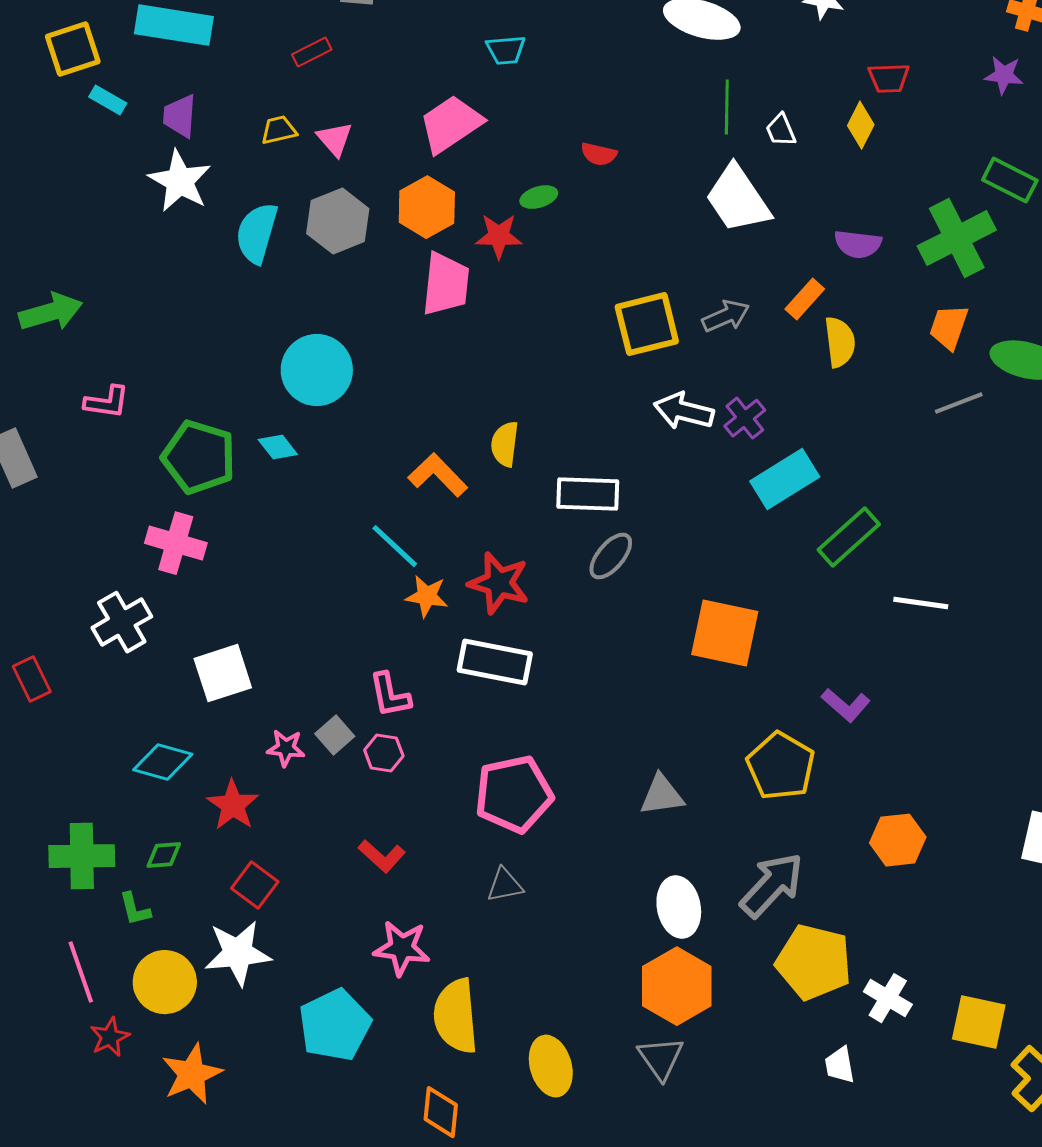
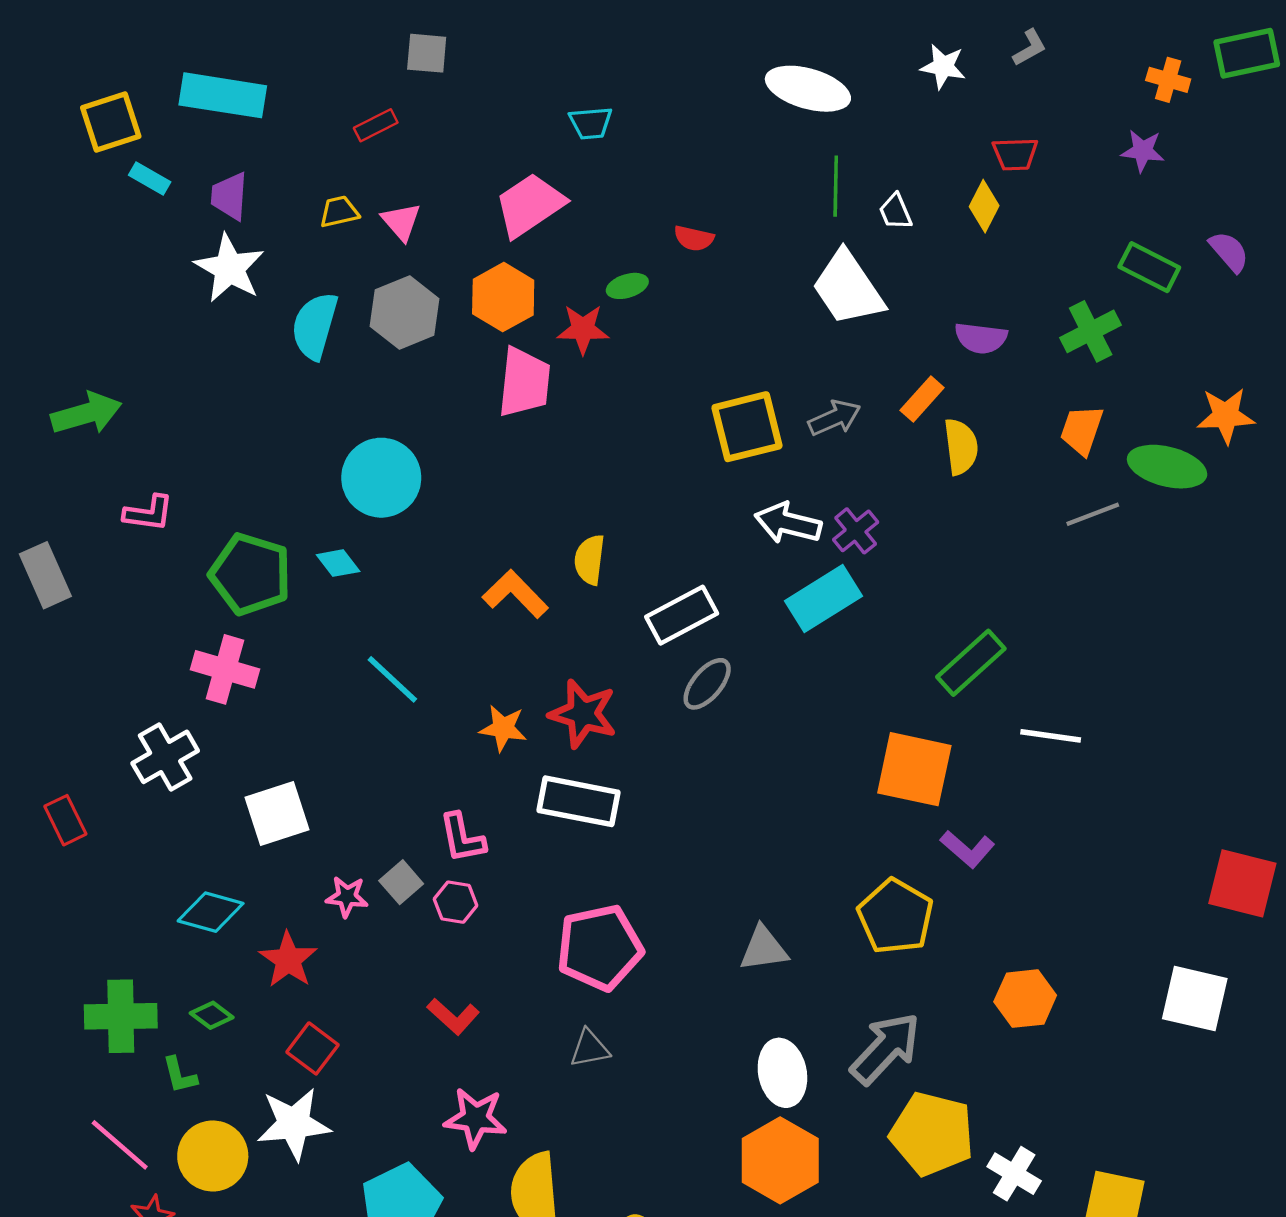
green cross: (957, 238) -> (1091, 331), size x0.7
cyan rectangle: (785, 479) -> (823, 598), moved
white rectangle: (588, 494) -> (682, 615), turned -30
cyan line: (395, 546) -> (392, 679), moved
orange square: (725, 633) -> (914, 769), moved
green diamond: (164, 855) -> (212, 1015), turned 42
pink line: (81, 972) -> (120, 1145), turned -30

